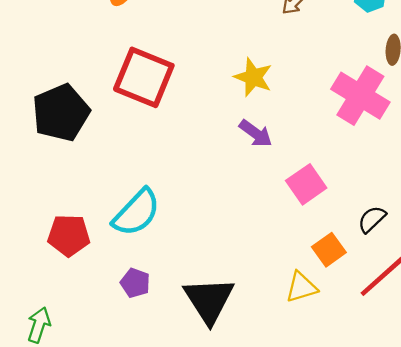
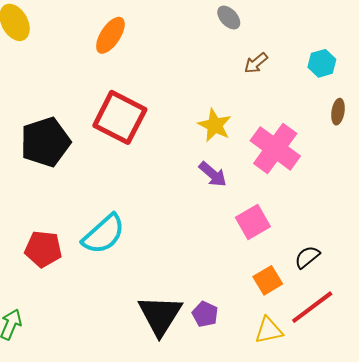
pink cross: (360, 96) -> (275, 148), moved
purple pentagon: (135, 283) -> (205, 314), moved
yellow triangle: (301, 287) -> (269, 330), moved

